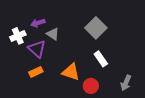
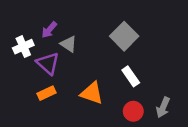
purple arrow: (38, 23) -> (49, 30), turned -32
red circle: (91, 86) -> (133, 111), moved

